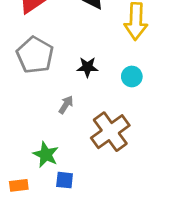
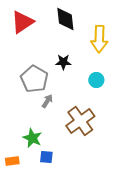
gray pentagon: (35, 55) -> (34, 79), moved
black star: (87, 67) -> (63, 62), moved

